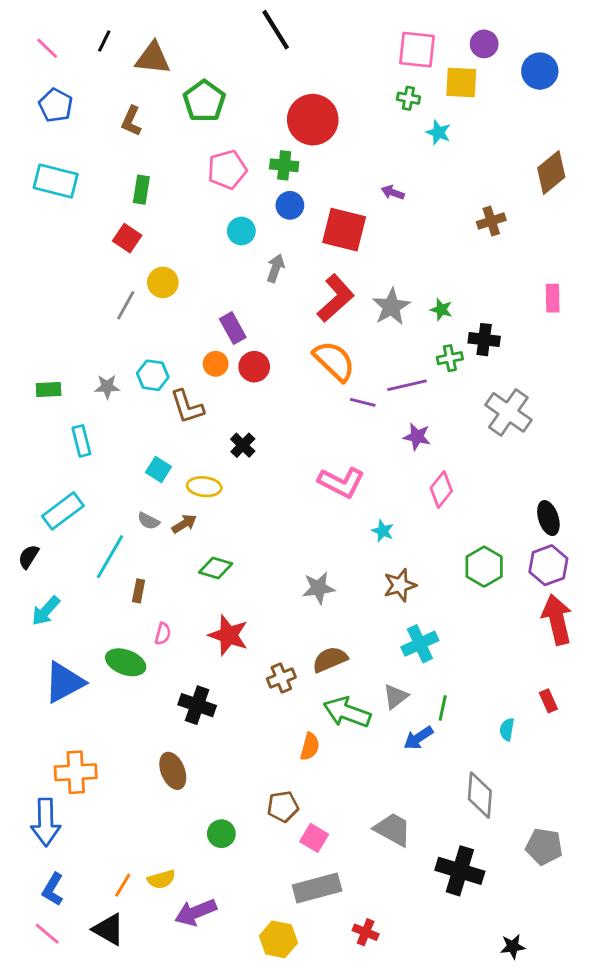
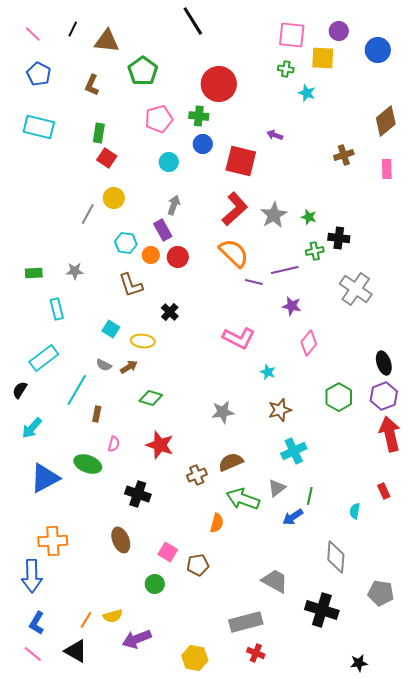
red square: (127, 238) -> (107, 158), moved
gray arrow: (276, 268) -> (174, 205), moved
pink rectangle: (553, 298) -> (387, 169), moved
cyan hexagon: (153, 375) -> (126, 243), moved
pink square: (314, 838) -> (168, 552), moved
gray rectangle: (317, 888) -> (246, 622), moved

